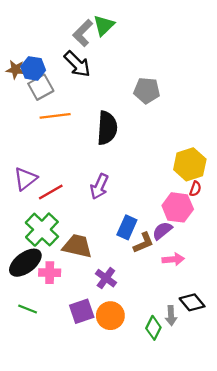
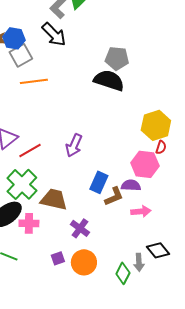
black semicircle: (107, 128) -> (109, 80), moved, turned -76
purple semicircle: (162, 231) -> (131, 185), turned 42
purple square: (82, 311) -> (58, 258), size x0.6

